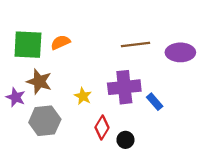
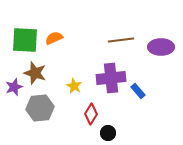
purple star: (16, 97) -> (14, 87), turned 30
black circle: (125, 140) -> (108, 133), moved

